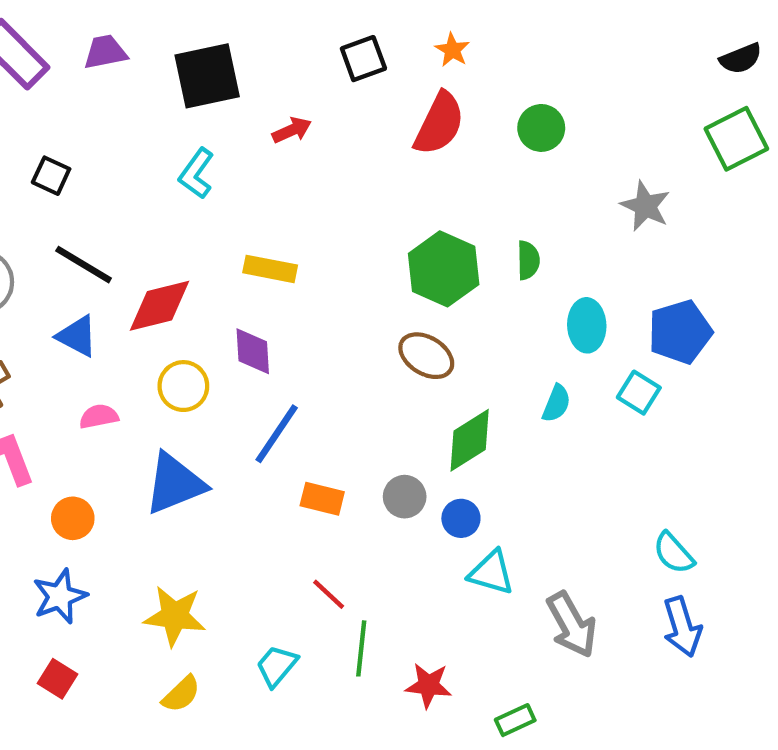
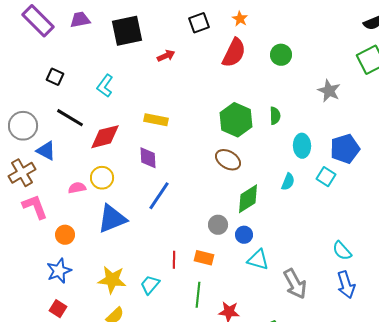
cyan L-shape: (196, 173) -> (105, 86), moved
blue triangle: (77, 336) -> (46, 151), moved
yellow circle: (183, 386) -> (102, 178), moved
orange rectangle: (322, 499) -> (204, 258), moved
red line: (329, 594) -> (174, 260), moved, turned 48
cyan trapezoid: (277, 666) -> (150, 285), moved

